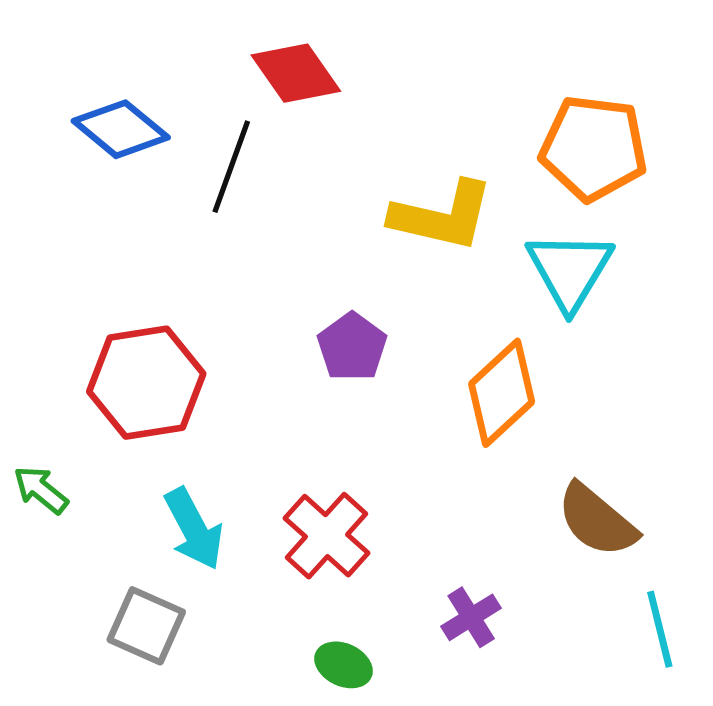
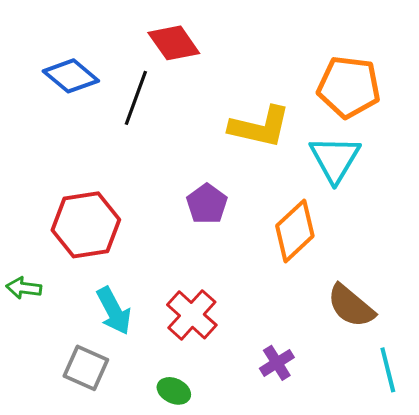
green arrow: (41, 490) -> (24, 288), turned -32
green ellipse: (344, 665) -> (174, 391), moved

